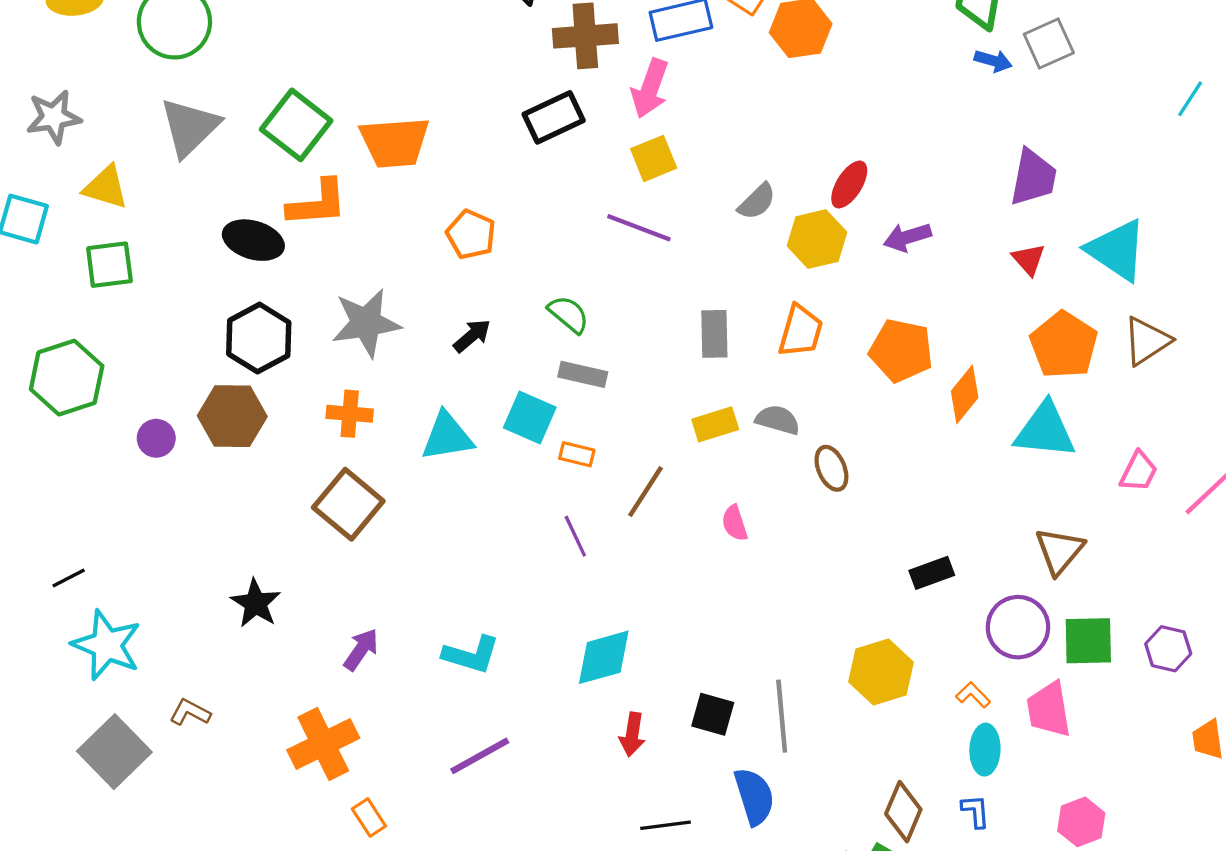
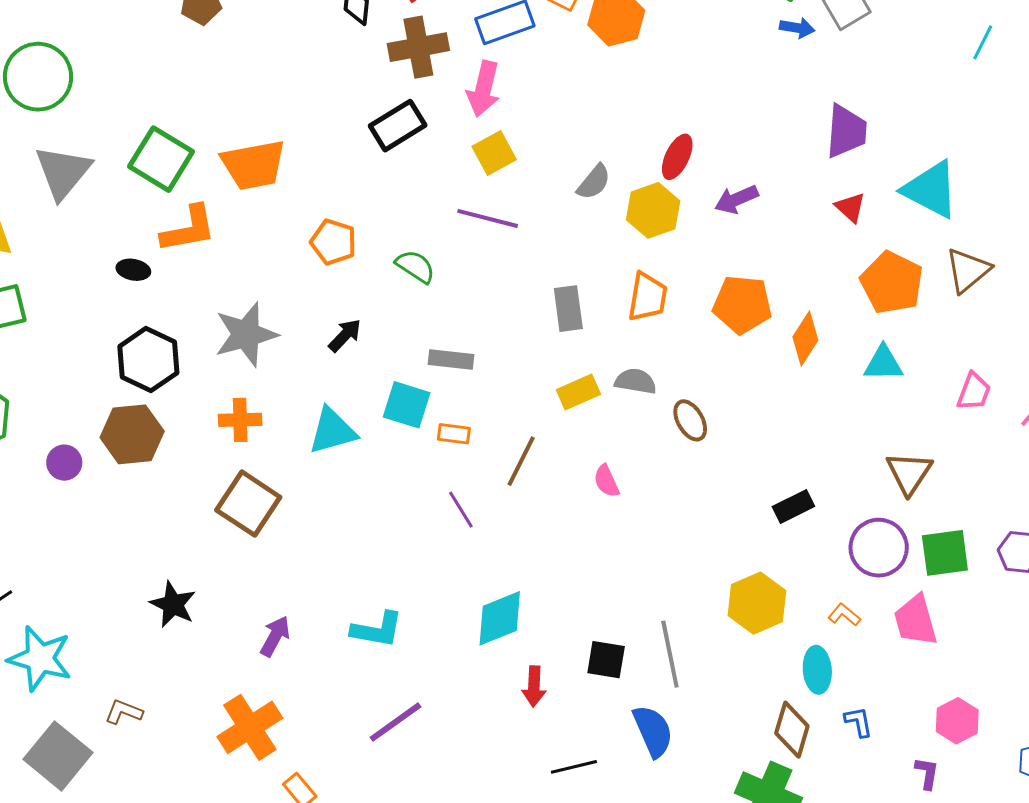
black ellipse: (253, 240) -> (133, 270), size x0.6
green semicircle: (569, 314) -> (415, 266), moved
cyan triangle: (1045, 430) -> (883, 363), size x0.7
cyan ellipse: (985, 750) -> (817, 670), moved

